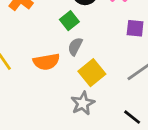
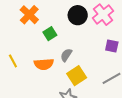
green square: (69, 21) -> (50, 34), moved

